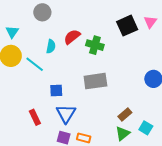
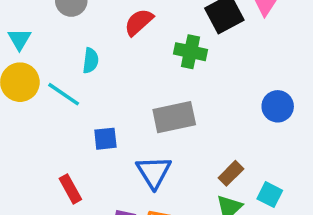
red semicircle: (72, 37) -> (139, 22), moved
green cross: (95, 45) -> (191, 52), moved
blue triangle: (66, 114) -> (154, 172), moved

